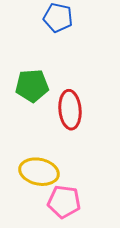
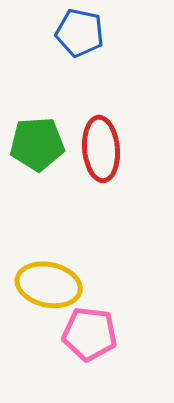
red ellipse: (70, 110) -> (101, 149), moved

